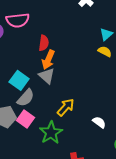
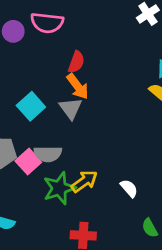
orange arrow: (48, 60) -> (78, 86), turned -72
gray semicircle: (26, 98) -> (48, 154), moved, turned 36
yellow arrow: (66, 107) -> (84, 181), moved

